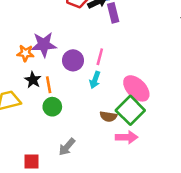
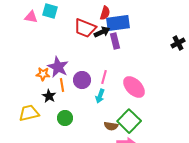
purple star: (44, 45) -> (58, 67), turned 30
orange line: (49, 85) -> (62, 85), moved
pink ellipse: (136, 88) -> (134, 87), moved

